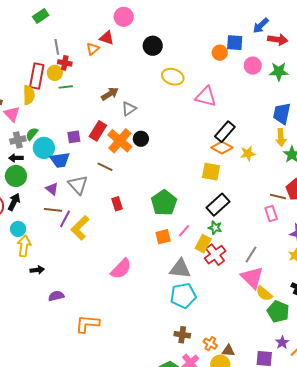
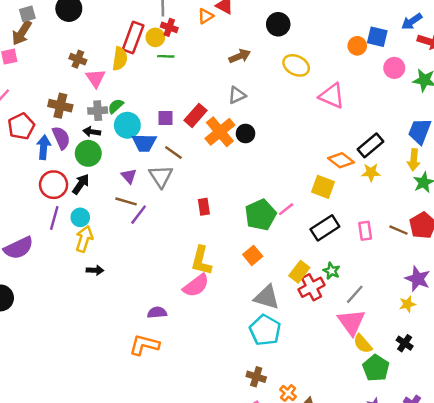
brown arrow: (110, 94) -> (240, 56), moved
black rectangle: (225, 132) -> (370, 145), moved
brown line: (105, 167) -> (173, 153), moved
pink rectangle: (271, 214) -> (365, 231), moved
yellow L-shape: (80, 228) -> (201, 261), moved, turned -40
green star: (215, 228) -> (331, 271), moved
pink line: (184, 231) -> (286, 209), moved
orange square: (163, 237) -> (253, 255), turned -35
purple semicircle: (56, 296) -> (157, 312), moved
cyan pentagon: (183, 296) -> (265, 330), turned 30

